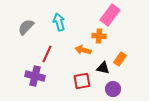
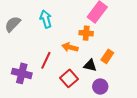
red line: (47, 54) -> (46, 60), moved
red square: (82, 81) -> (69, 78), turned -30

